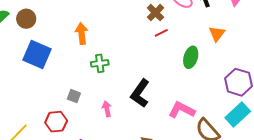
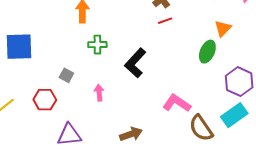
blue square: (37, 55) -> (19, 47), moved, turned -32
green ellipse: (191, 57) -> (207, 52), moved
black L-shape: (140, 93) -> (135, 63), moved

